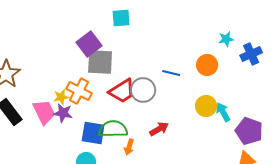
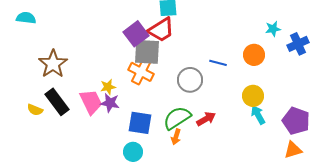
orange cross: (79, 91) -> (141, 72), moved
red trapezoid: (122, 91) -> (161, 30), moved
cyan arrow: (223, 112) -> (258, 115), moved
green semicircle: (113, 129) -> (177, 118), moved, turned -32

